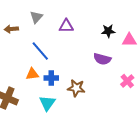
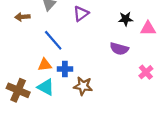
purple triangle: (66, 26) -> (81, 14), turned -35
brown star: (76, 88) -> (83, 86), moved
cyan triangle: (47, 103) -> (46, 87), moved, turned -36

